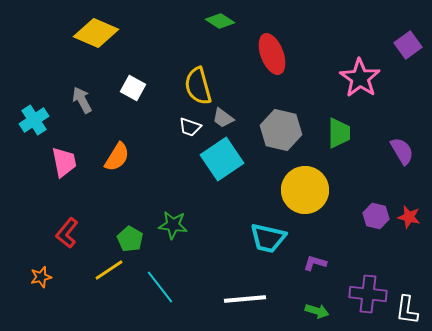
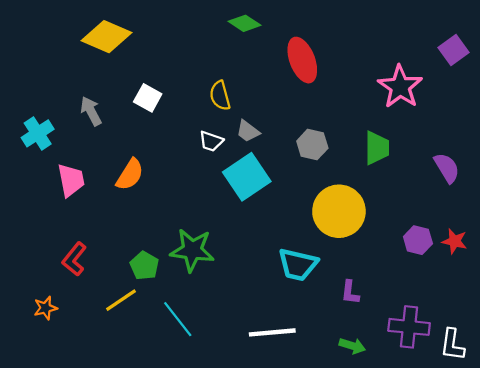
yellow semicircle: (198, 86) -> (220, 96), size x0.7
gray hexagon: (281, 130) -> (312, 145), size x0.7
green star: (173, 225) -> (192, 250), size x1.4
purple L-shape: (315, 263) -> (350, 292), turned -100

